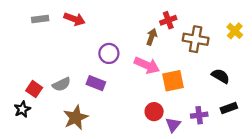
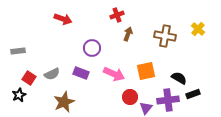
gray rectangle: (40, 19) -> (18, 51), moved
red cross: (168, 20) -> (117, 15), moved
pink arrow: (147, 65) -> (114, 74), moved
black semicircle: (221, 76) -> (179, 78), moved
purple cross: (199, 115) -> (168, 100), size x1.5

